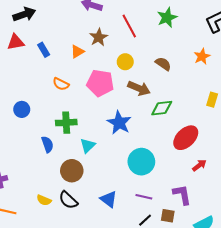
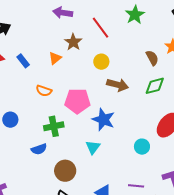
brown semicircle: (163, 64) -> (152, 58), moved, turned 35
pink pentagon: (100, 83) -> (77, 101), moved
green diamond: (162, 108) -> (155, 86), moved
blue semicircle: (47, 144) -> (39, 149), turned 98
cyan triangle: (88, 146) -> (93, 147), moved
cyan circle: (141, 162) -> (142, 147), moved, size x0.6

